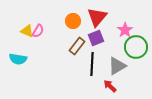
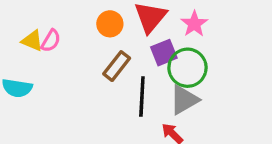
pink star: (125, 30) -> (194, 24), moved
purple square: (96, 38) -> (164, 53), moved
green circle: (136, 47) -> (187, 68), moved

